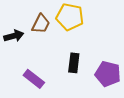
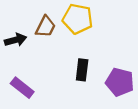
purple rectangle: (34, 79) -> (22, 88), moved

